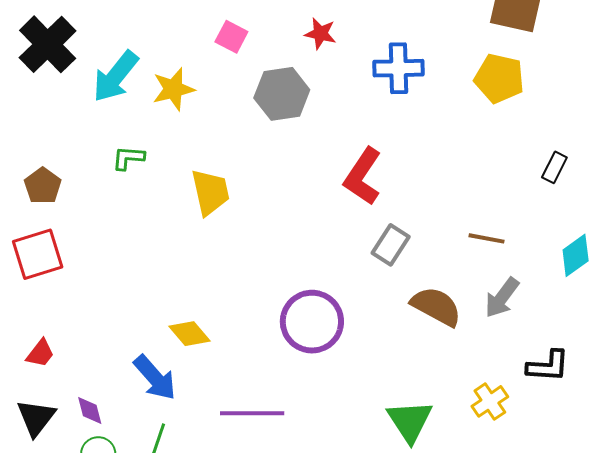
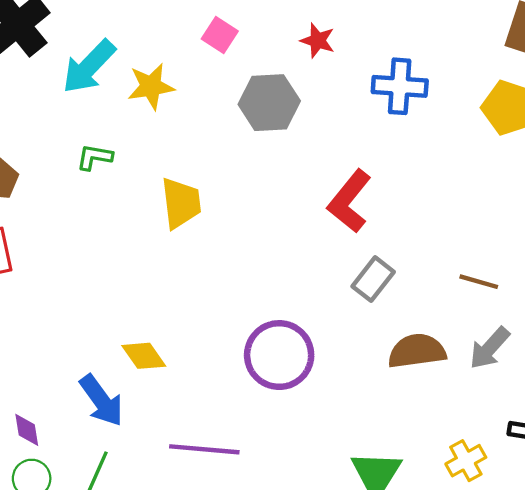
brown semicircle: (436, 306) -> (417, 351), turned -42

